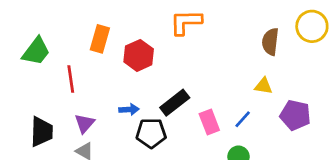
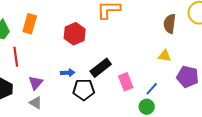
orange rectangle: (100, 39) -> (30, 24), moved
red line: (71, 79) -> (16, 57), moved
blue line: (243, 119) -> (152, 89), moved

